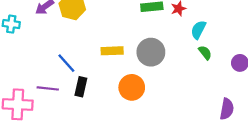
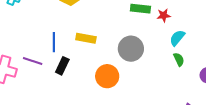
yellow rectangle: (112, 51) -> (86, 38), moved
blue line: (66, 63) -> (54, 42), turned 30

